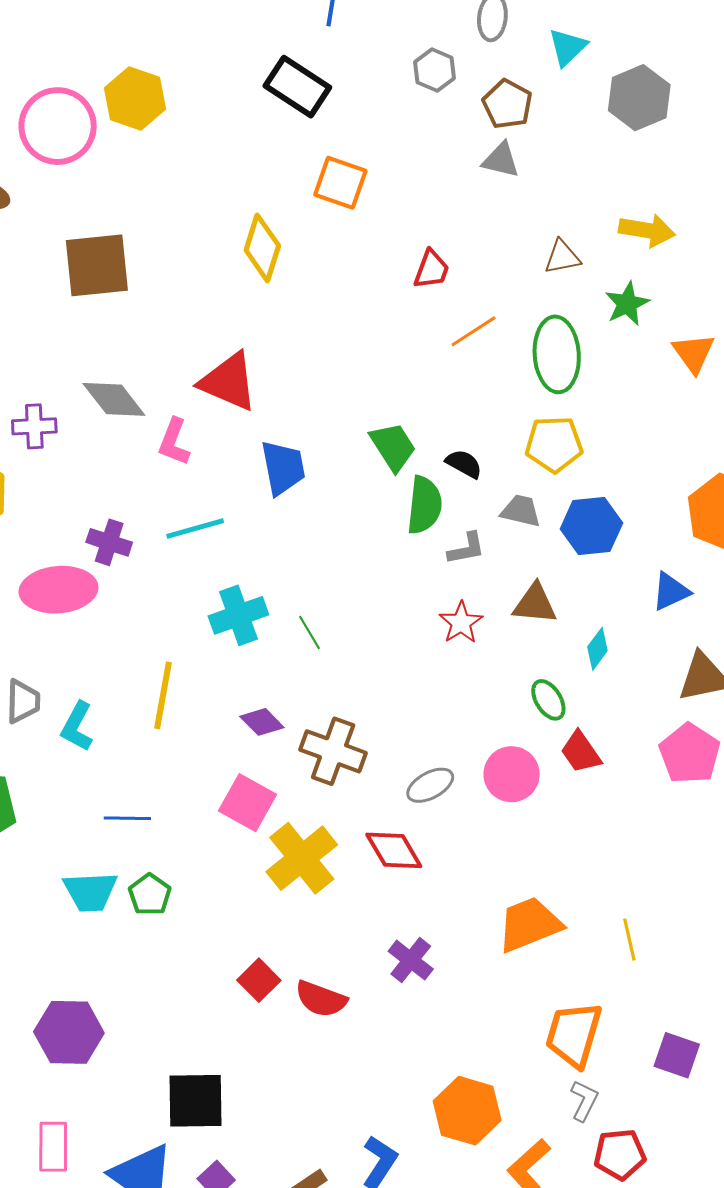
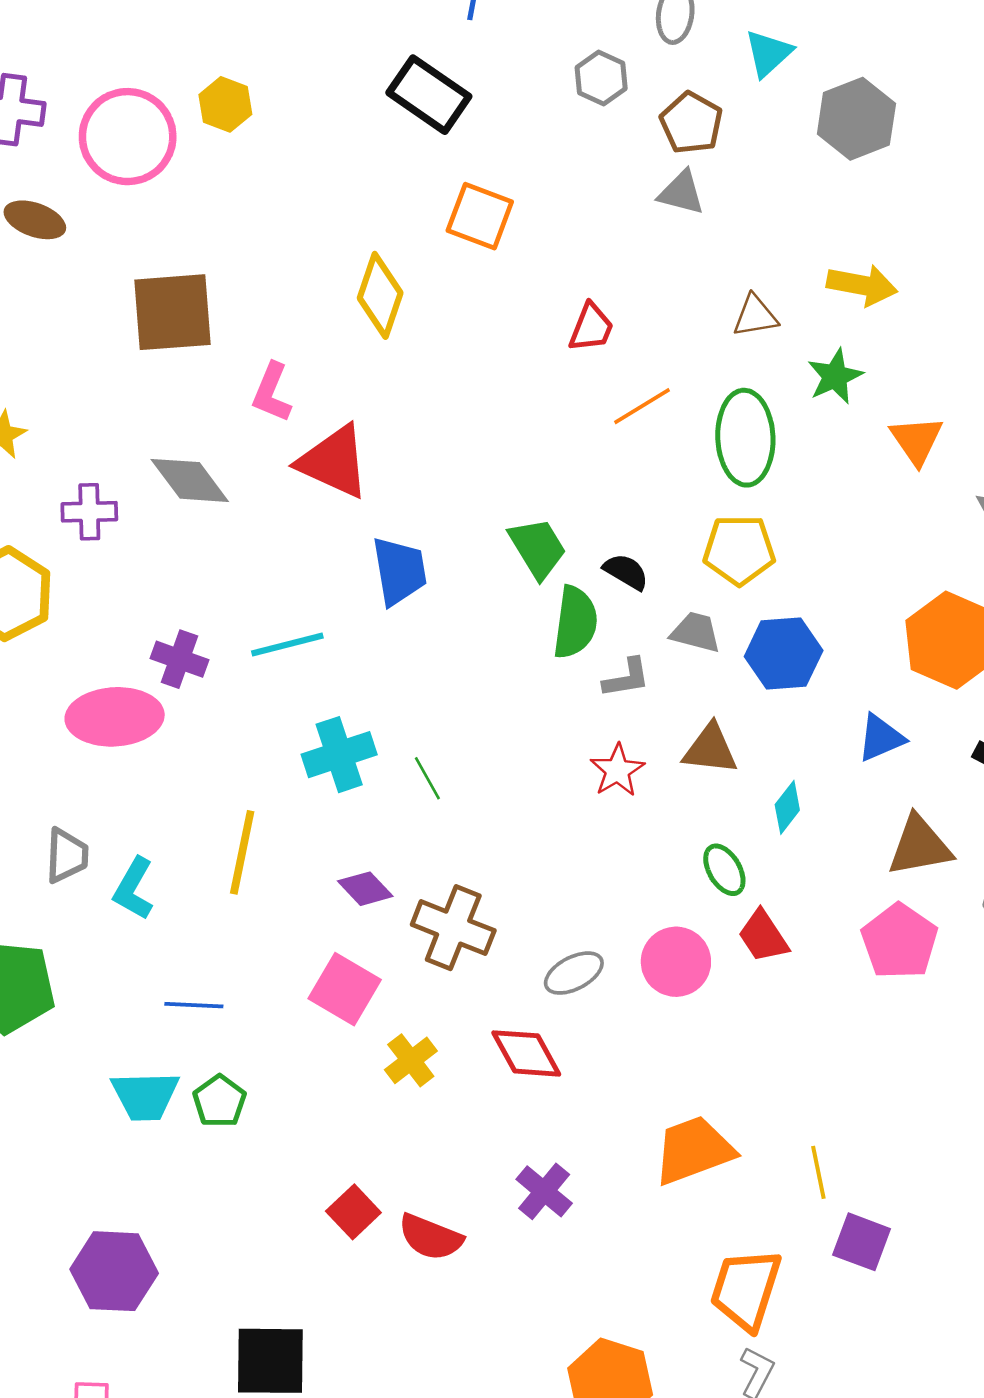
yellow hexagon: (135, 98) -> (225, 104), size x0.7
pink L-shape: (174, 442) -> (272, 392), moved
yellow cross: (302, 858) -> (411, 1060), size x0.6
purple square: (677, 1055) -> (862, 1242), moved

